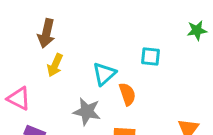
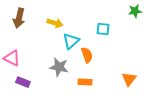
brown arrow: (46, 33) -> (19, 18), moved
yellow arrow: (55, 65) -> (55, 23), moved, turned -98

